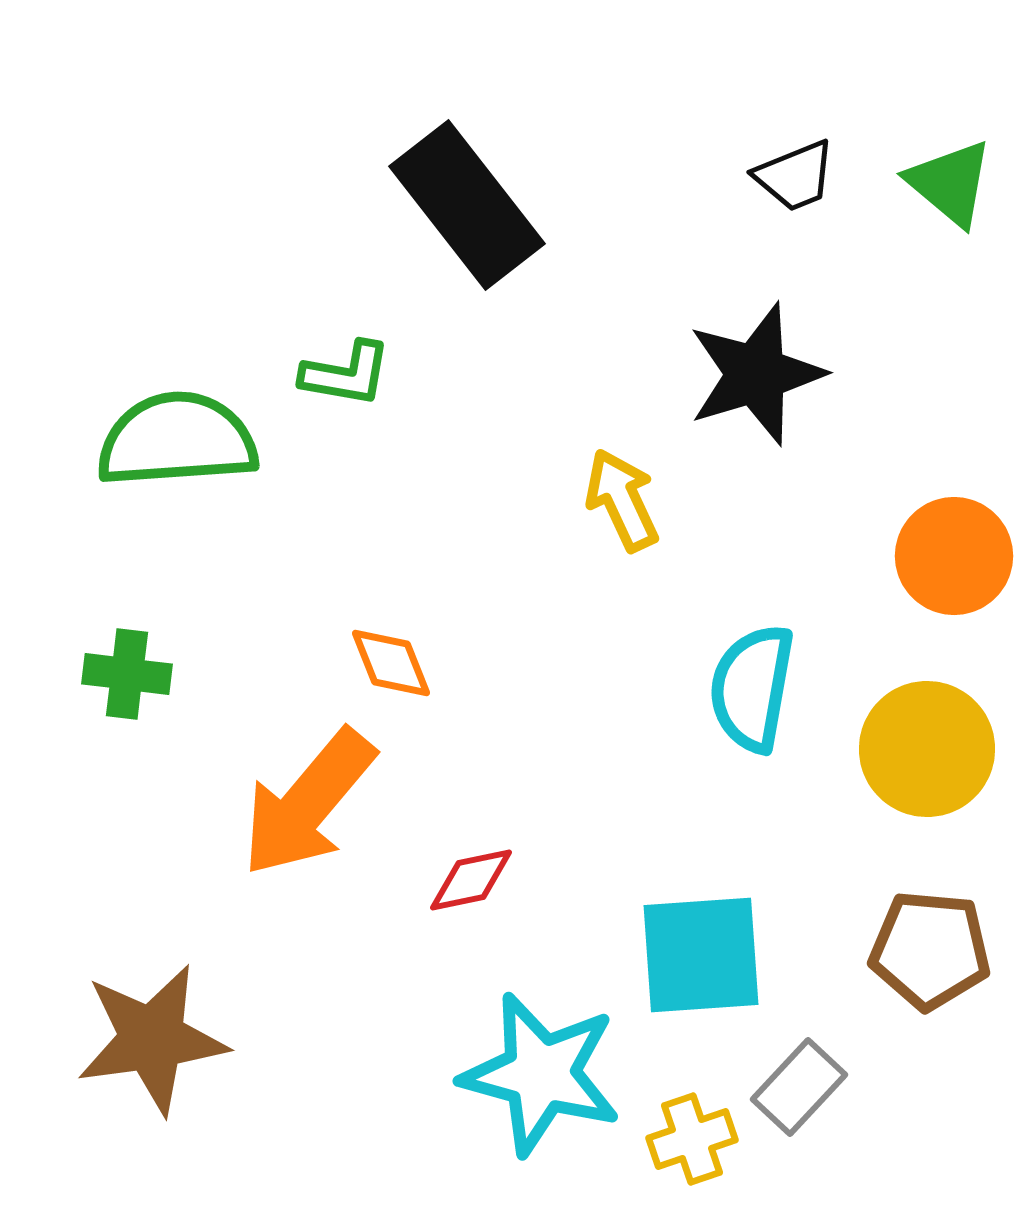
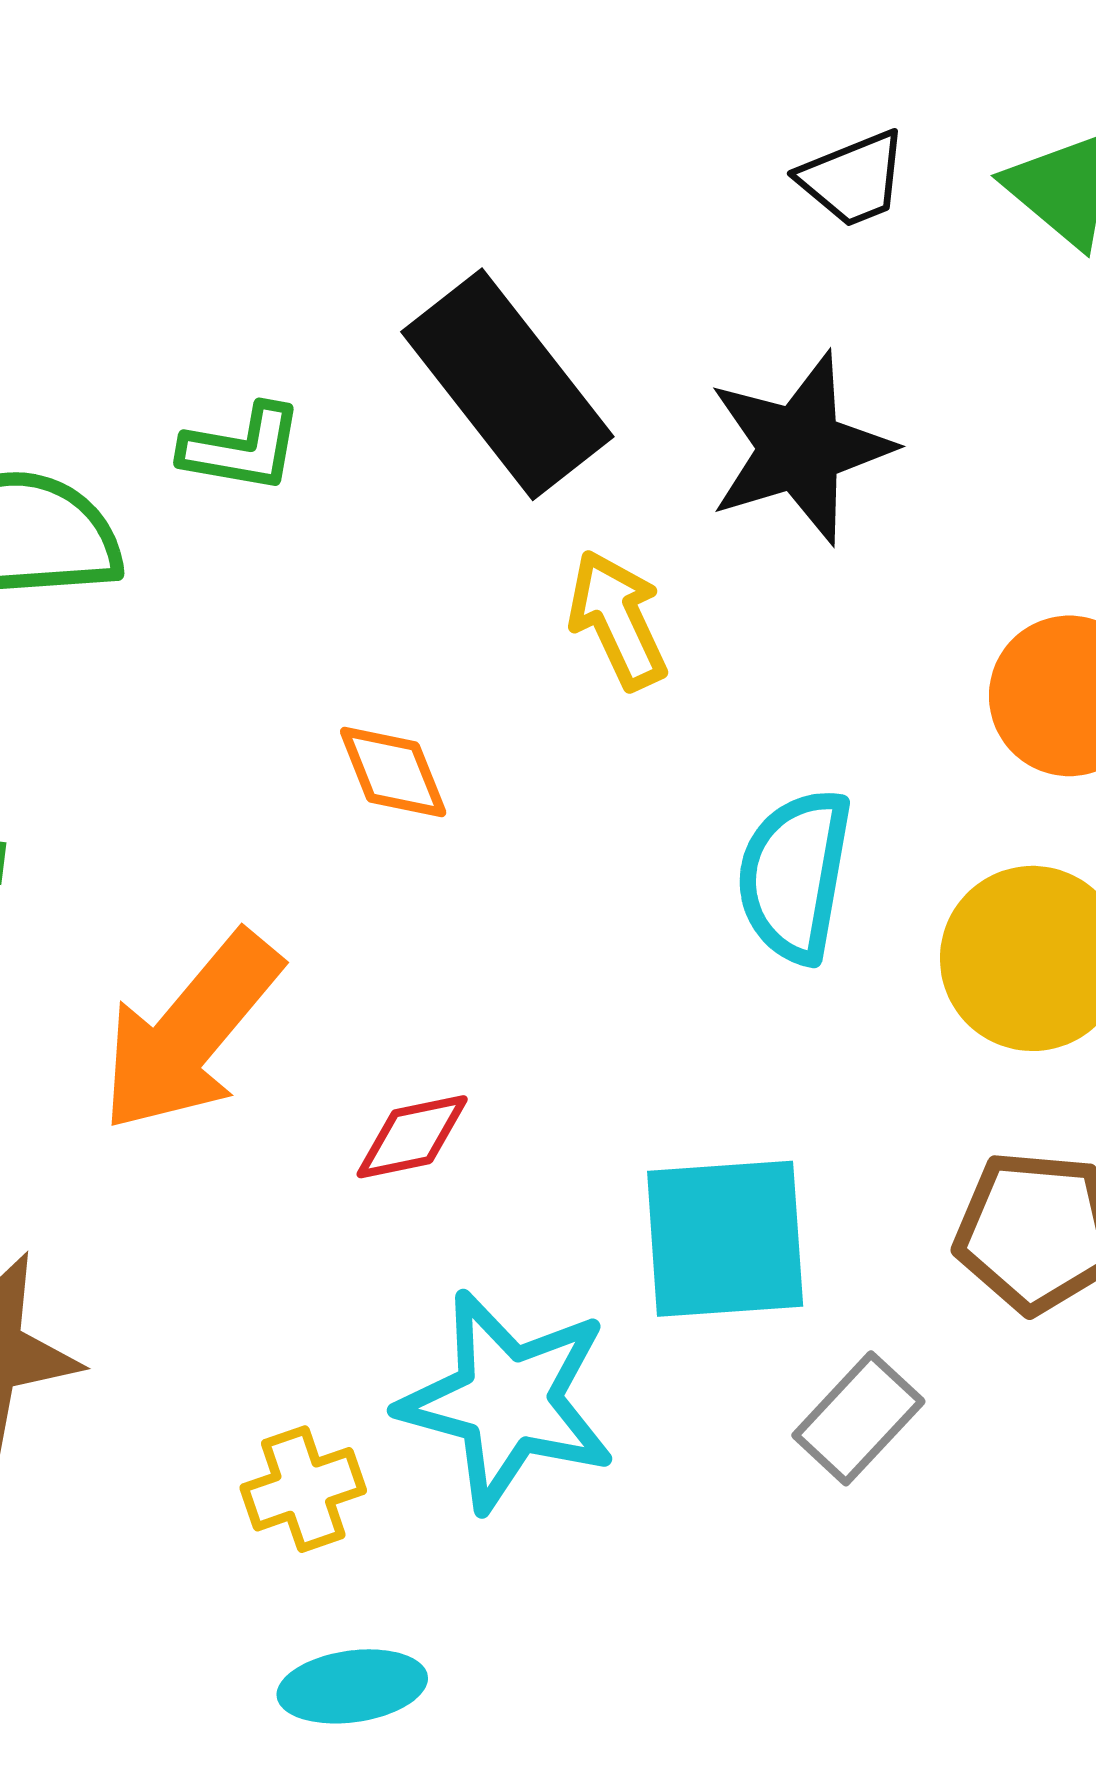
black rectangle: (467, 205) -> (507, 384), moved
orange diamond: (391, 663) -> (393, 772), moved
yellow cross: (692, 1139) -> (303, 1489), moved

